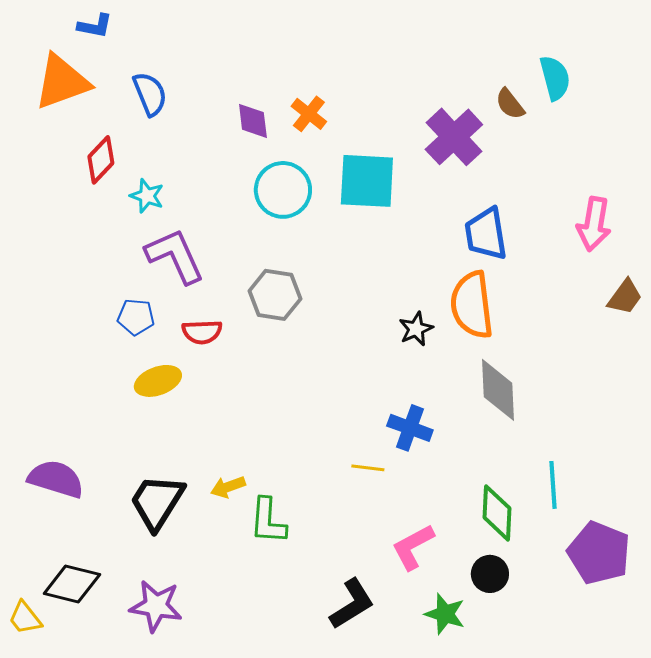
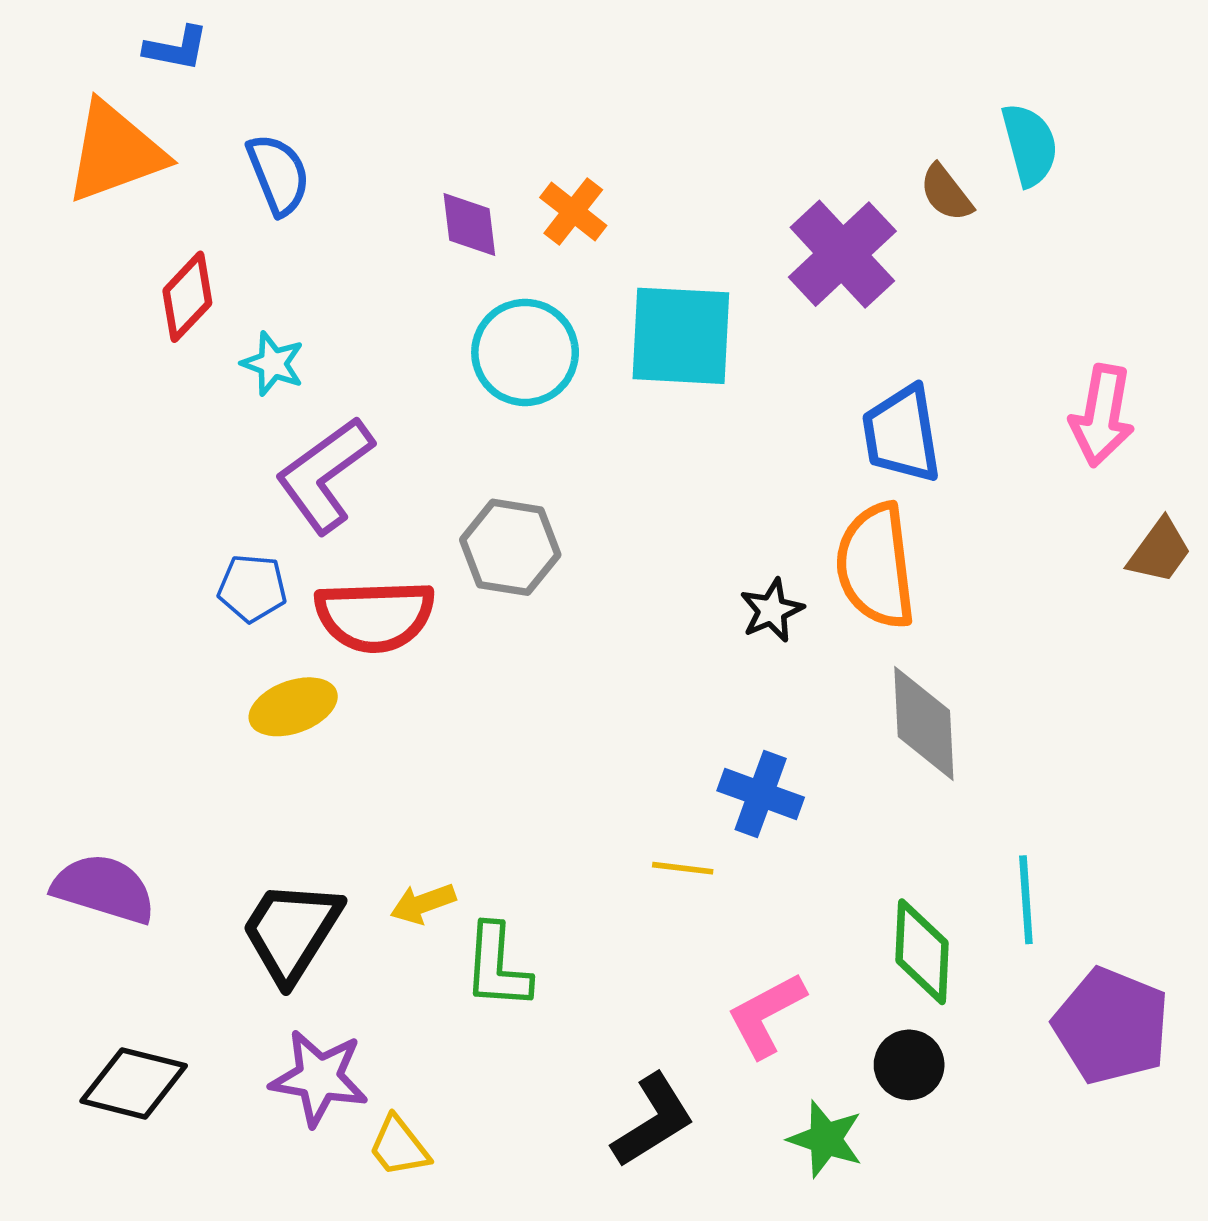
purple L-shape: (175, 256) -> (325, 475), turned -102
red semicircle: (202, 332) -> (375, 616), size x1.6
purple star: (156, 606) -> (319, 1078), moved
yellow trapezoid: (25, 618) -> (399, 1147), moved

